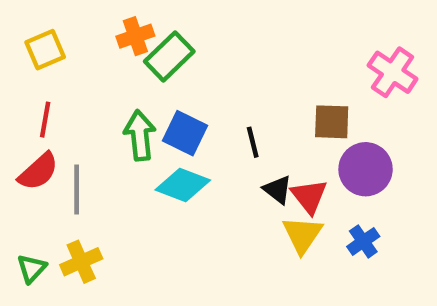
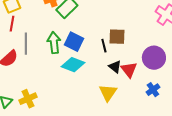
red line: (45, 120) -> (12, 24), moved
brown square: (332, 122) -> (117, 37), moved
gray line: (77, 190) -> (26, 44), moved
yellow triangle: (302, 235) -> (108, 93), moved

